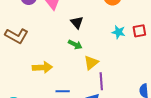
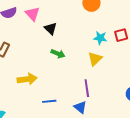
black triangle: (77, 22) -> (51, 28), moved
yellow triangle: (91, 63) -> (95, 59), moved

